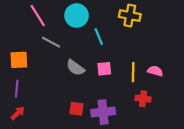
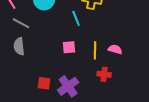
cyan line: (99, 37) -> (76, 18), moved
gray semicircle: (75, 68) -> (19, 46), moved, turned 48
purple cross: (103, 112) -> (68, 86), turned -30

